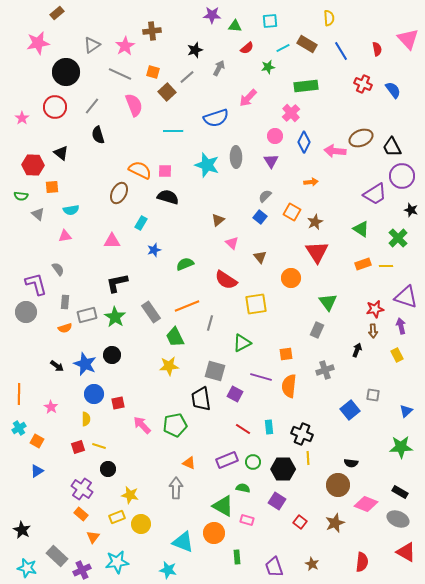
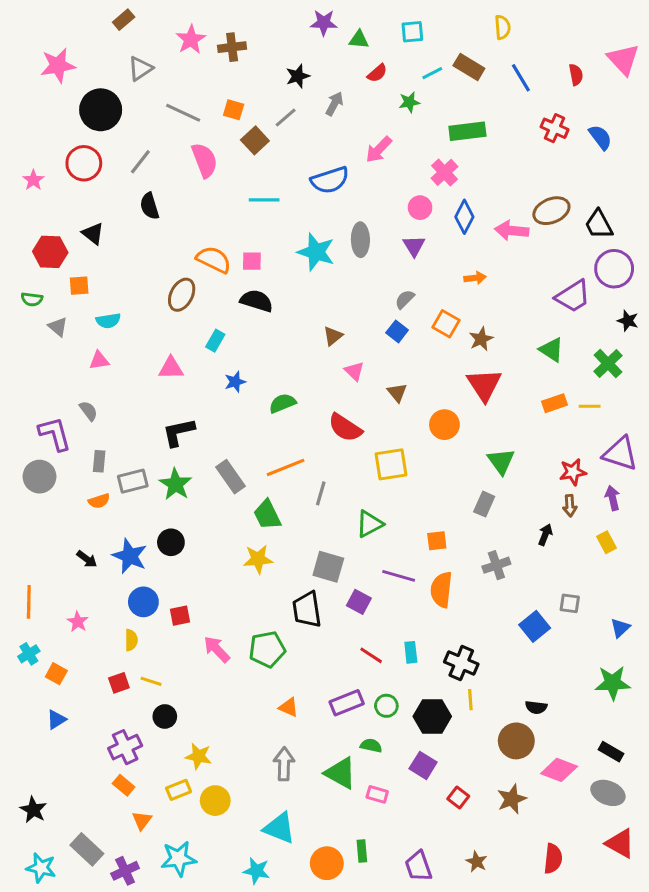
brown rectangle: (57, 13) -> (124, 20), moved
pink star: (125, 46) -> (191, 39), moved
gray arrow: (176, 488) -> (284, 764), moved
purple cross: (82, 489) -> (125, 747), turned 30
orange circle: (214, 533) -> (327, 863), moved

